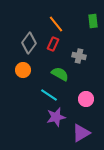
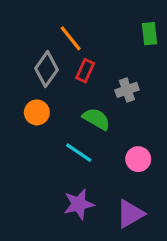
orange line: (56, 24) -> (71, 38), moved
gray cross: (79, 56) -> (127, 90), turned -32
purple star: (56, 117) -> (79, 204), moved

